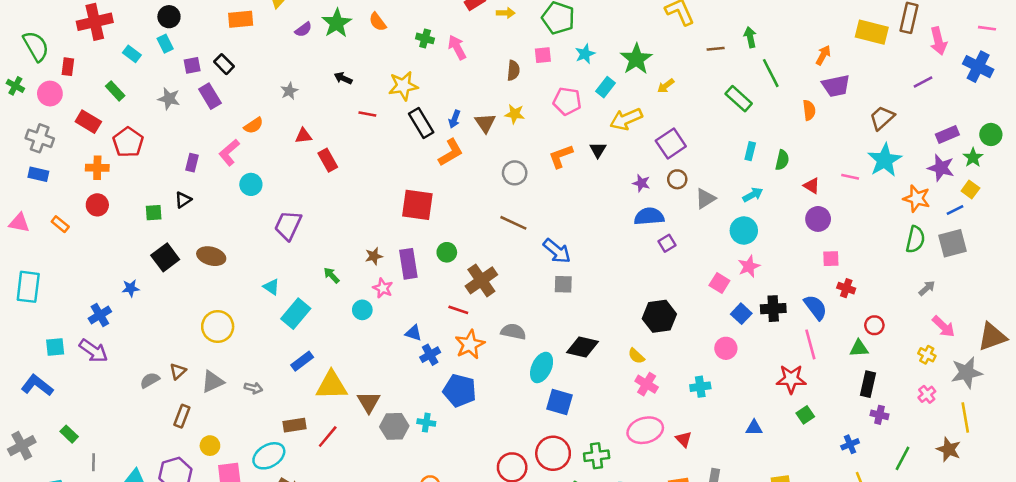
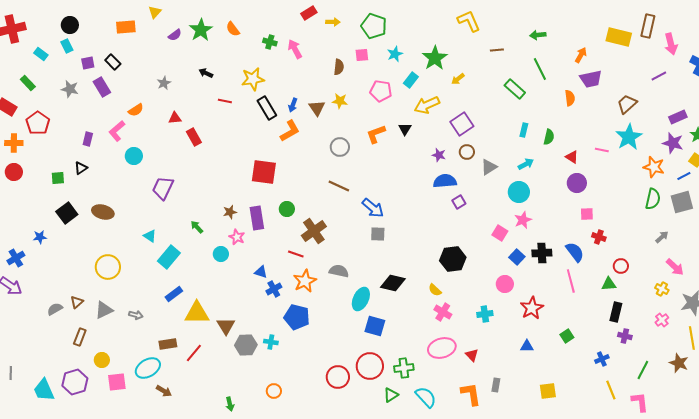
green arrow: (750, 37) -> (538, 35), moved, turned -84
red star: (791, 379) -> (532, 308), moved, turned -30

